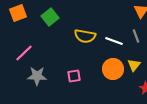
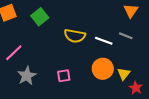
gray line: (136, 36) -> (126, 36), turned -48
yellow triangle: (134, 65) -> (124, 74), moved
gray star: (37, 76) -> (27, 76), turned -30

